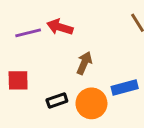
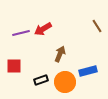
red arrow: (60, 27) -> (43, 29), turned -48

